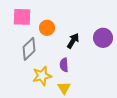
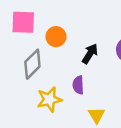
yellow triangle: (64, 88) -> (97, 115), moved

